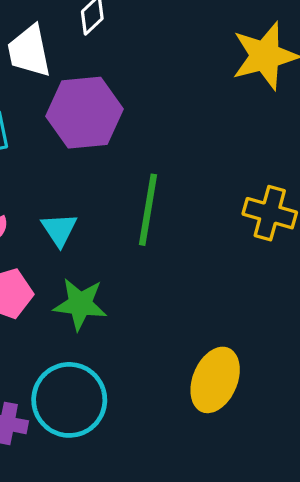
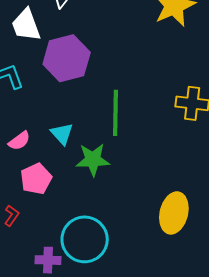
green star: (80, 304) -> (93, 160), moved

